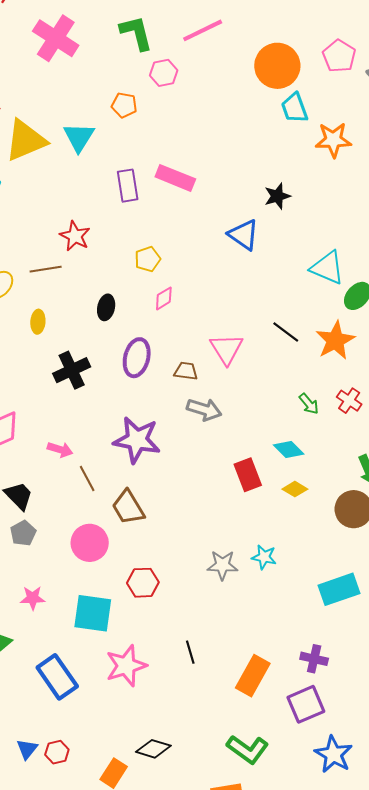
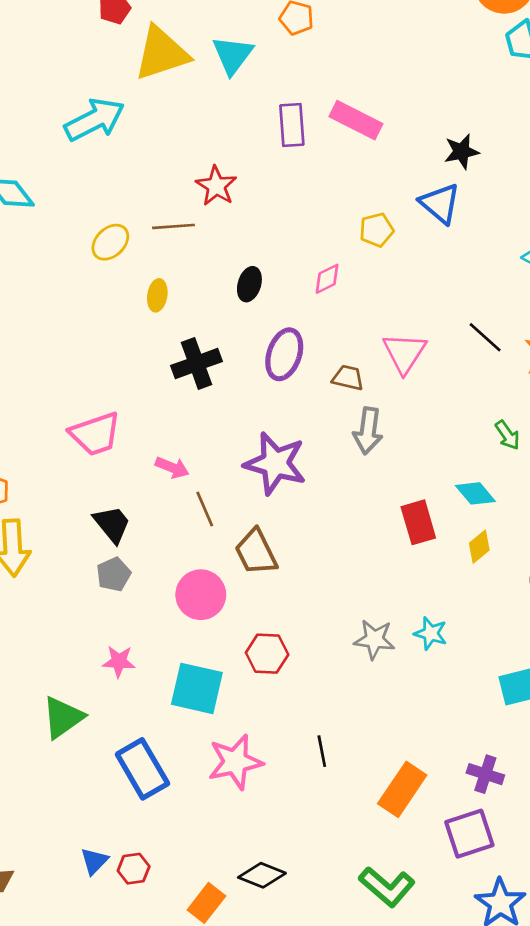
black star: (277, 196) -> (462, 152), moved
yellow pentagon: (148, 259) -> (377, 230), moved
gray arrow: (204, 409) -> (368, 431), turned 76
yellow diamond: (295, 489) -> (479, 547), turned -75

